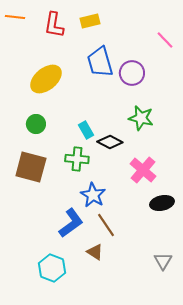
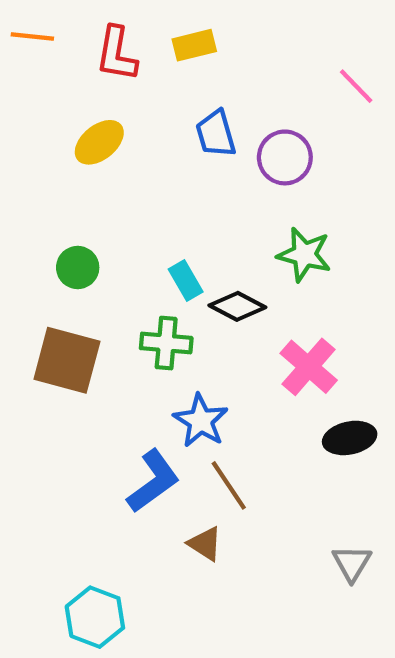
blue trapezoid: (100, 62) -> (216, 134), size x0.7
yellow ellipse: (46, 79) -> (99, 142), moved, size x0.7
cyan hexagon: (52, 268) -> (95, 617), moved

